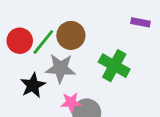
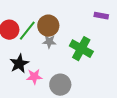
gray star: (60, 68) -> (49, 42), moved, size x0.6
pink star: (71, 102) -> (34, 77), moved

